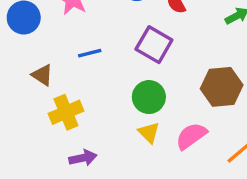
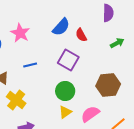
yellow cross: (66, 112) -> (16, 100), turned -30
yellow triangle: (149, 133) -> (65, 112), turned 40

